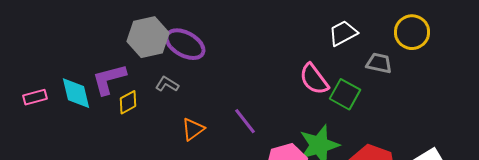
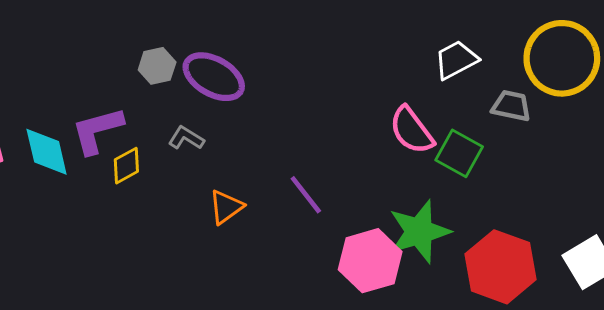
yellow circle: (412, 32) -> (562, 58), size x1.4
gray hexagon: (148, 37) -> (157, 66), size x0.6

